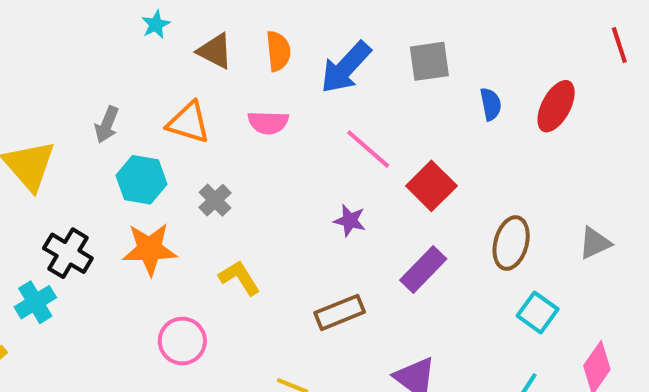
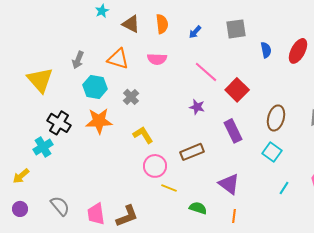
blue arrow: (346, 67) -> (195, 32), size x0.5
purple rectangle: (423, 270) -> (233, 131), turned -70
cyan square: (538, 312) -> (272, 152), moved
pink circle: (182, 341) -> (155, 166), moved

